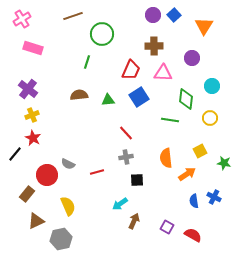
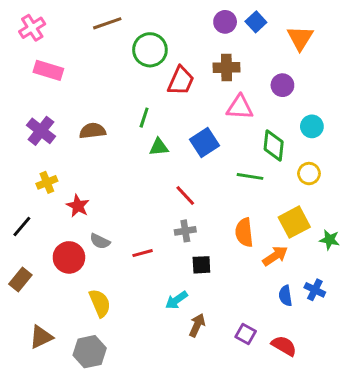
green line: (87, 62) -> (144, 118), moved
red trapezoid: (131, 70) -> (181, 81), moved
brown semicircle: (79, 95) -> (93, 131), moved
yellow cross: (32, 115) -> (47, 182), moved
red star: (33, 138) -> (78, 206), moved
yellow square: (200, 151) -> (294, 222), size x1.5
brown rectangle: (27, 194) -> (20, 280), moved
brown triangle: (36, 221) -> (41, 337), moved

